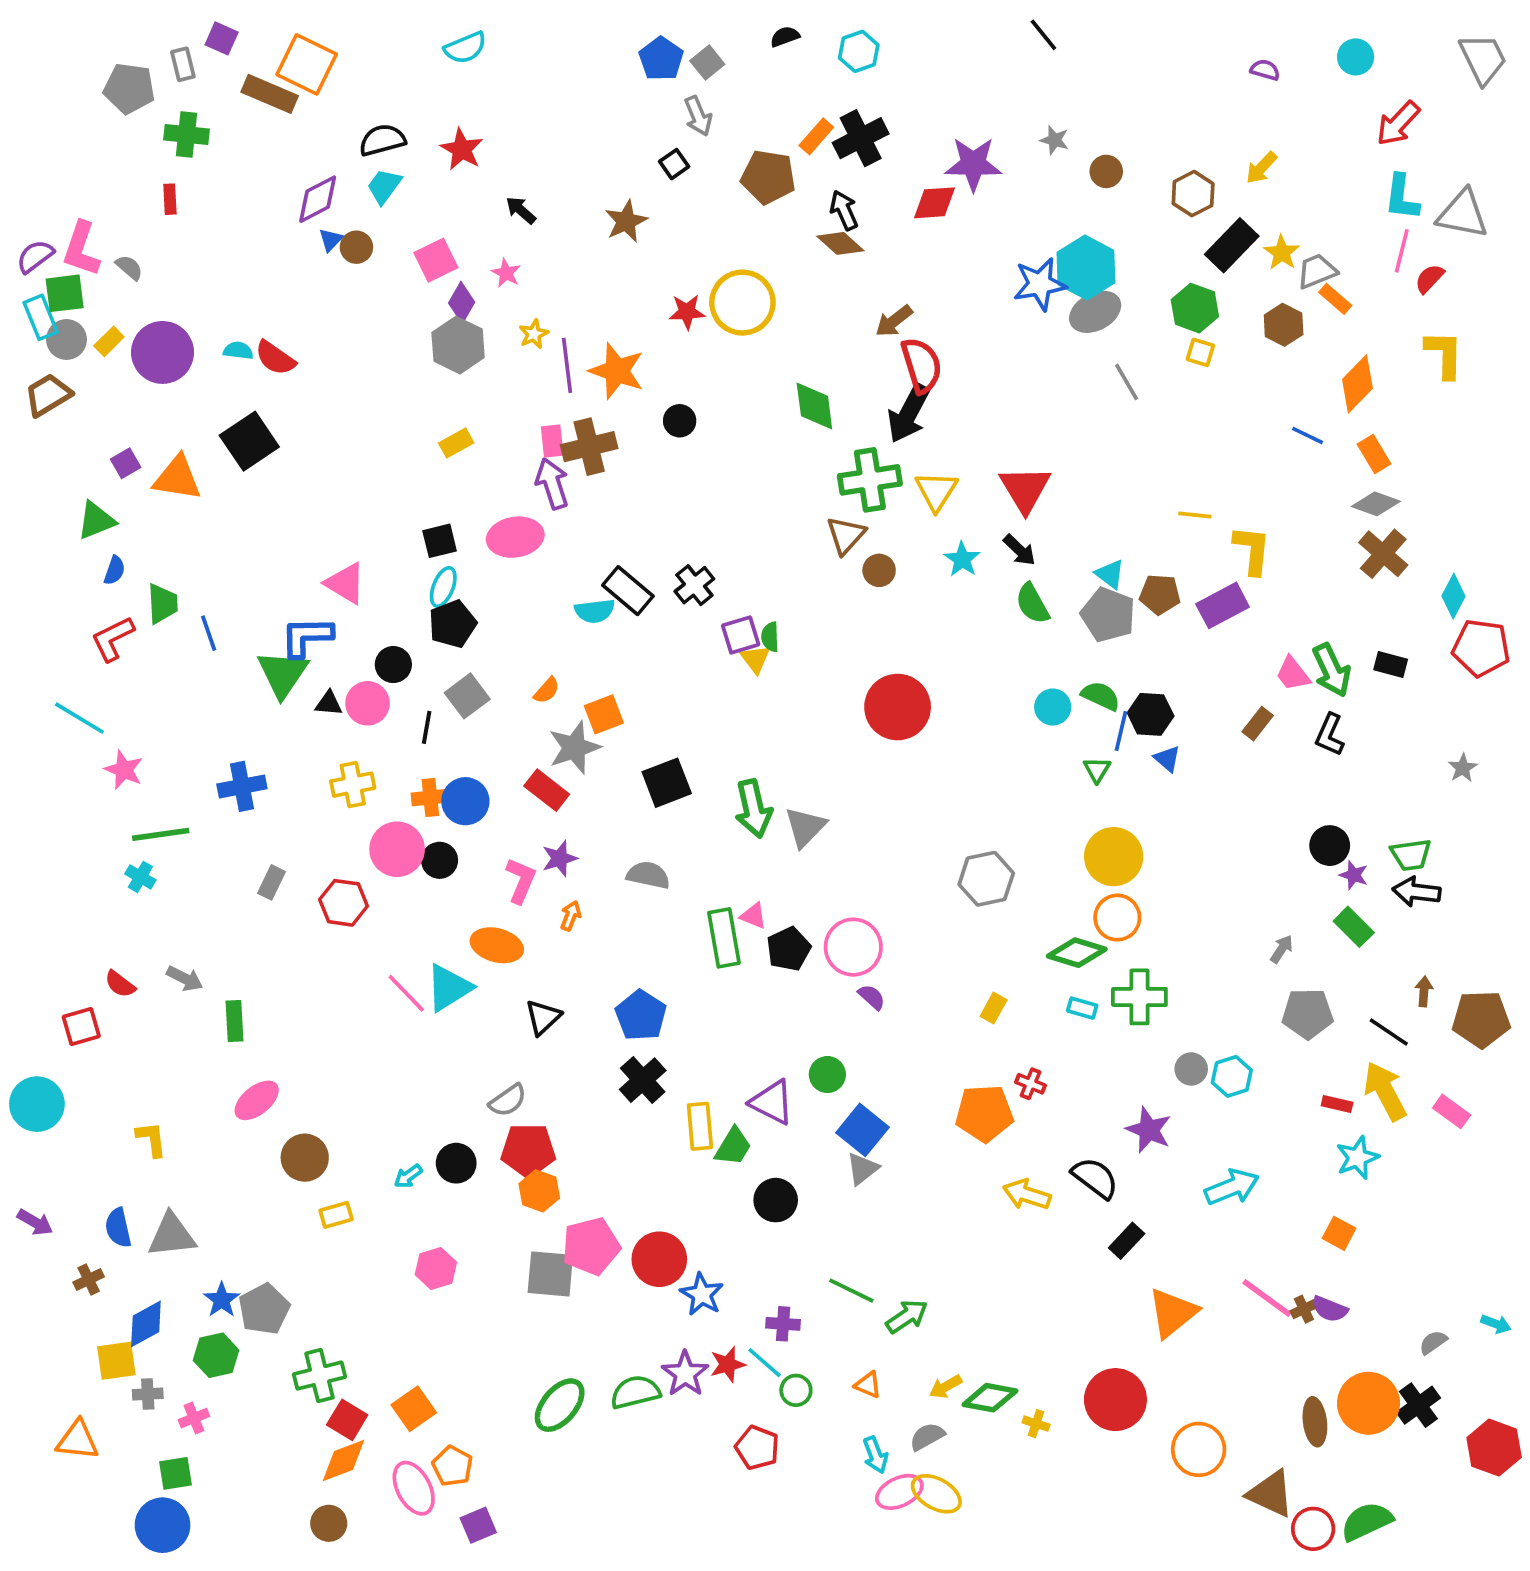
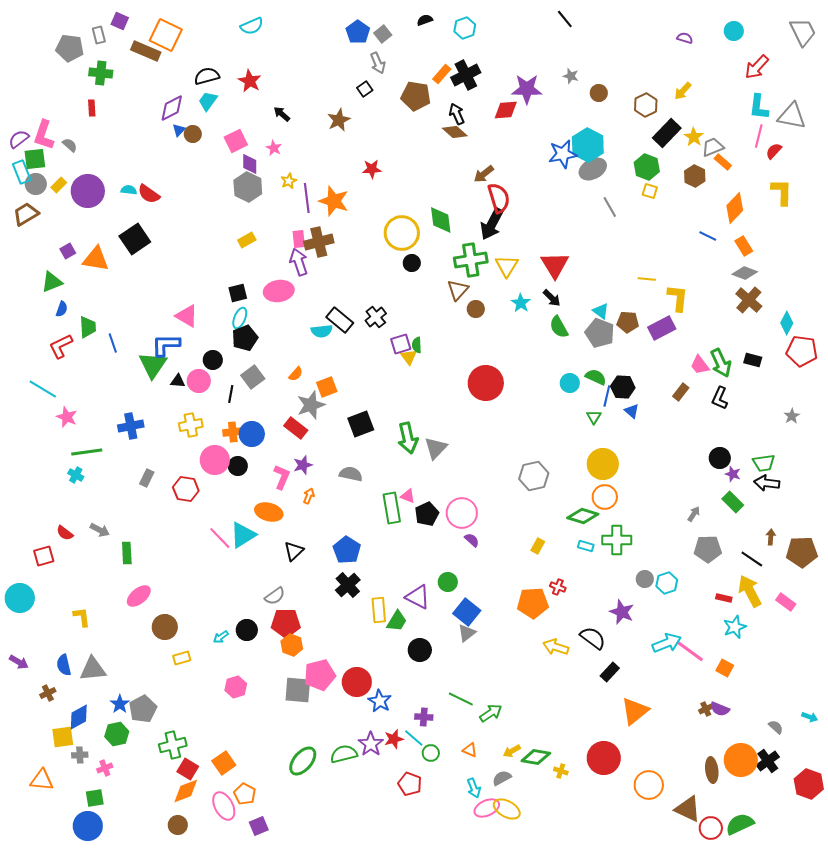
purple diamond: (462, 303) -> (250, 164), turned -30
yellow circle: (742, 303) -> (402, 233), moved
black circle: (680, 421) -> (412, 263), moved
pink line: (1267, 1298) -> (690, 651), moved
gray semicircle: (1433, 1342) -> (776, 727), turned 77

